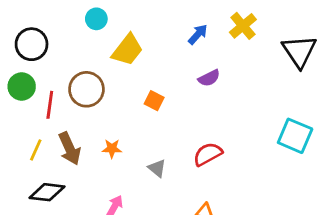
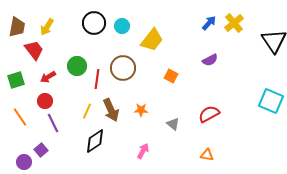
cyan circle: (96, 19) -> (122, 26), moved
blue arrow: (198, 34) -> (209, 23), moved
black circle: (32, 44) -> (94, 23), moved
black diamond: (47, 192) -> (95, 141), turned -40

